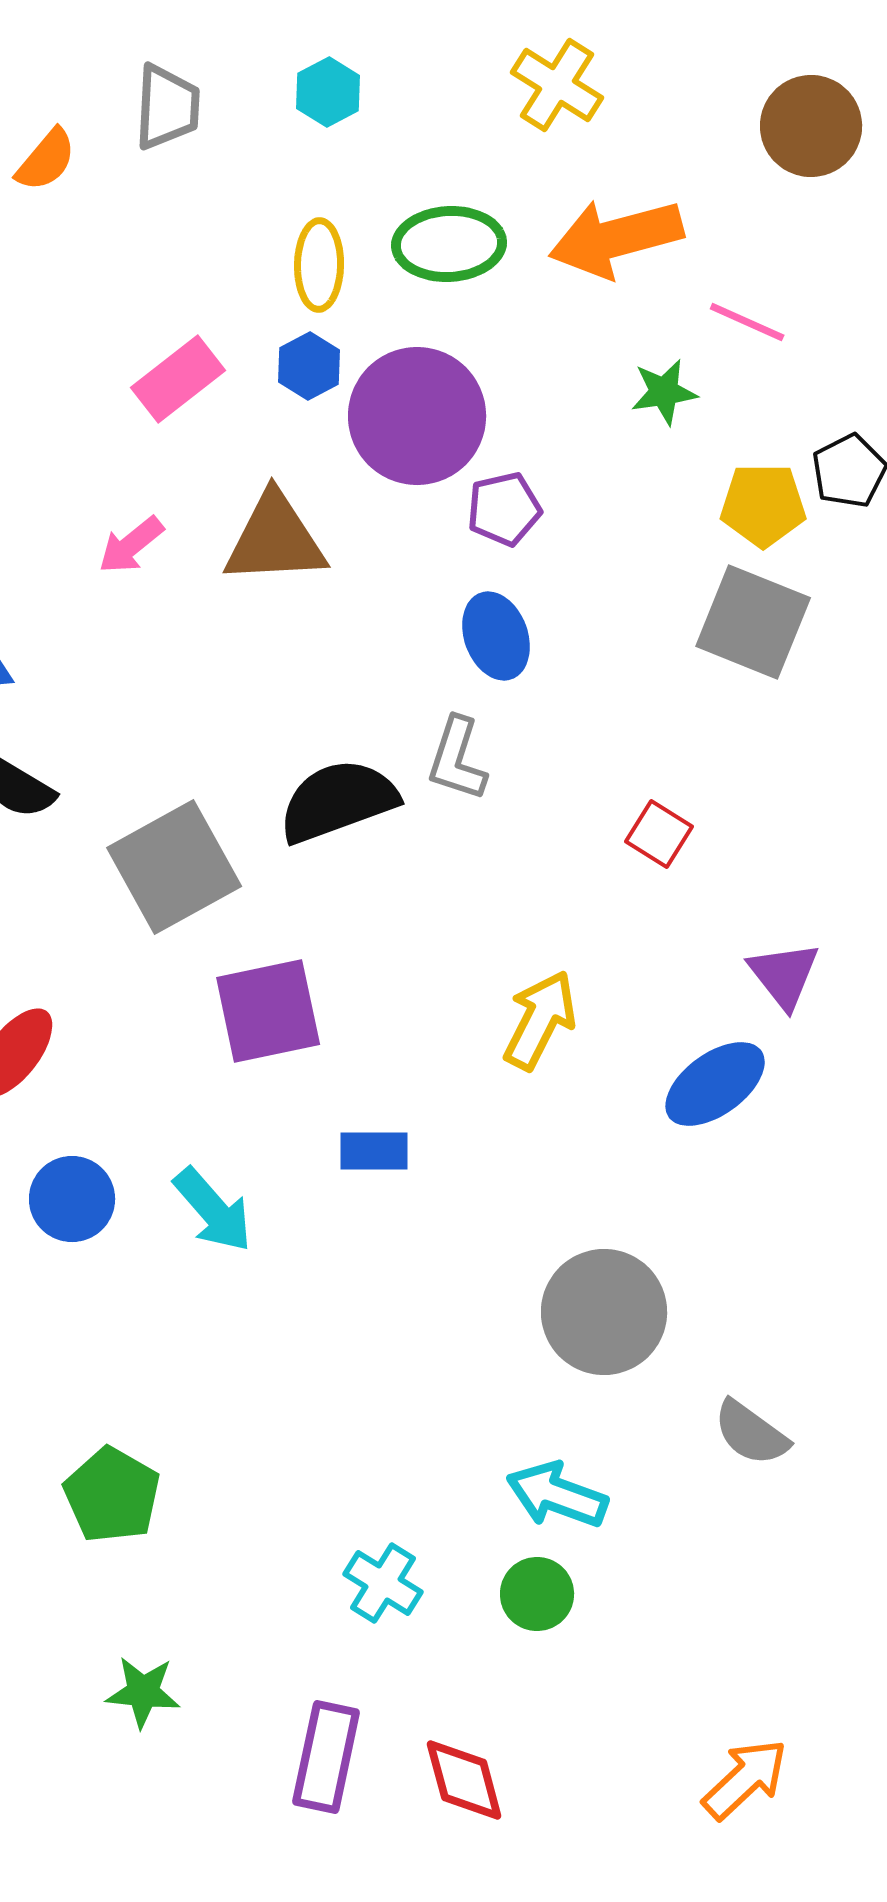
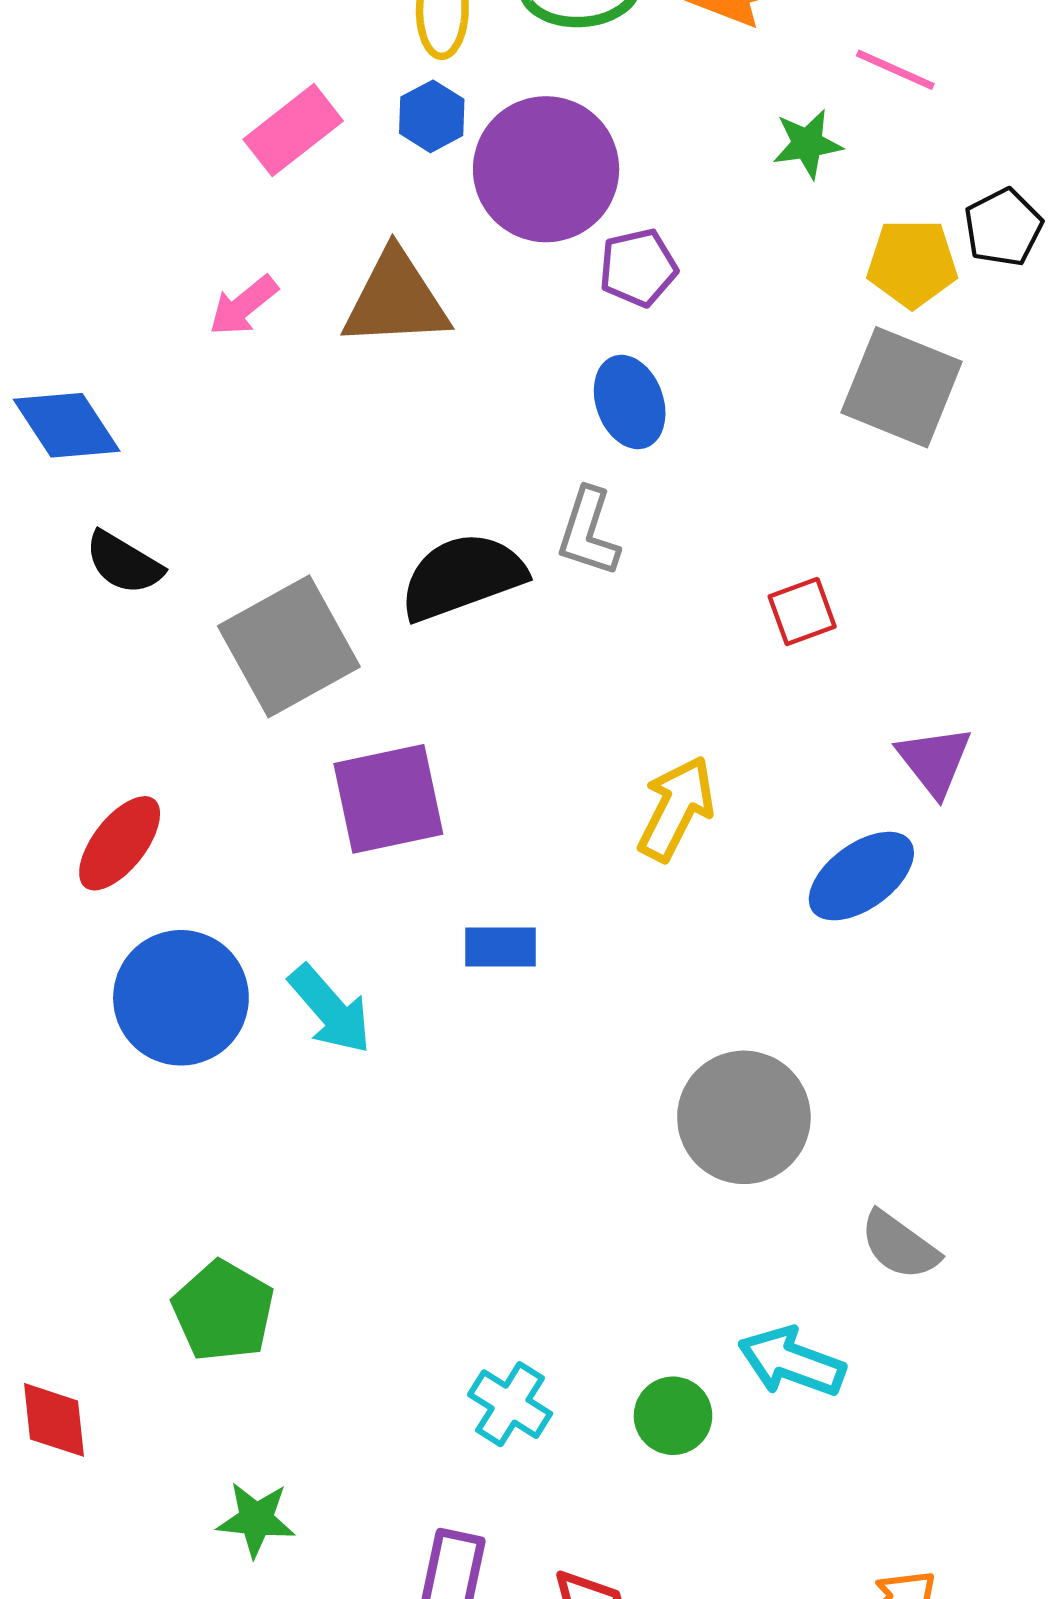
red square: (659, 834) -> (802, 612), turned 38
blue circle: (72, 1199) -> (181, 998), size x1.5
cyan arrow: (557, 1495) -> (792, 1362), moved

